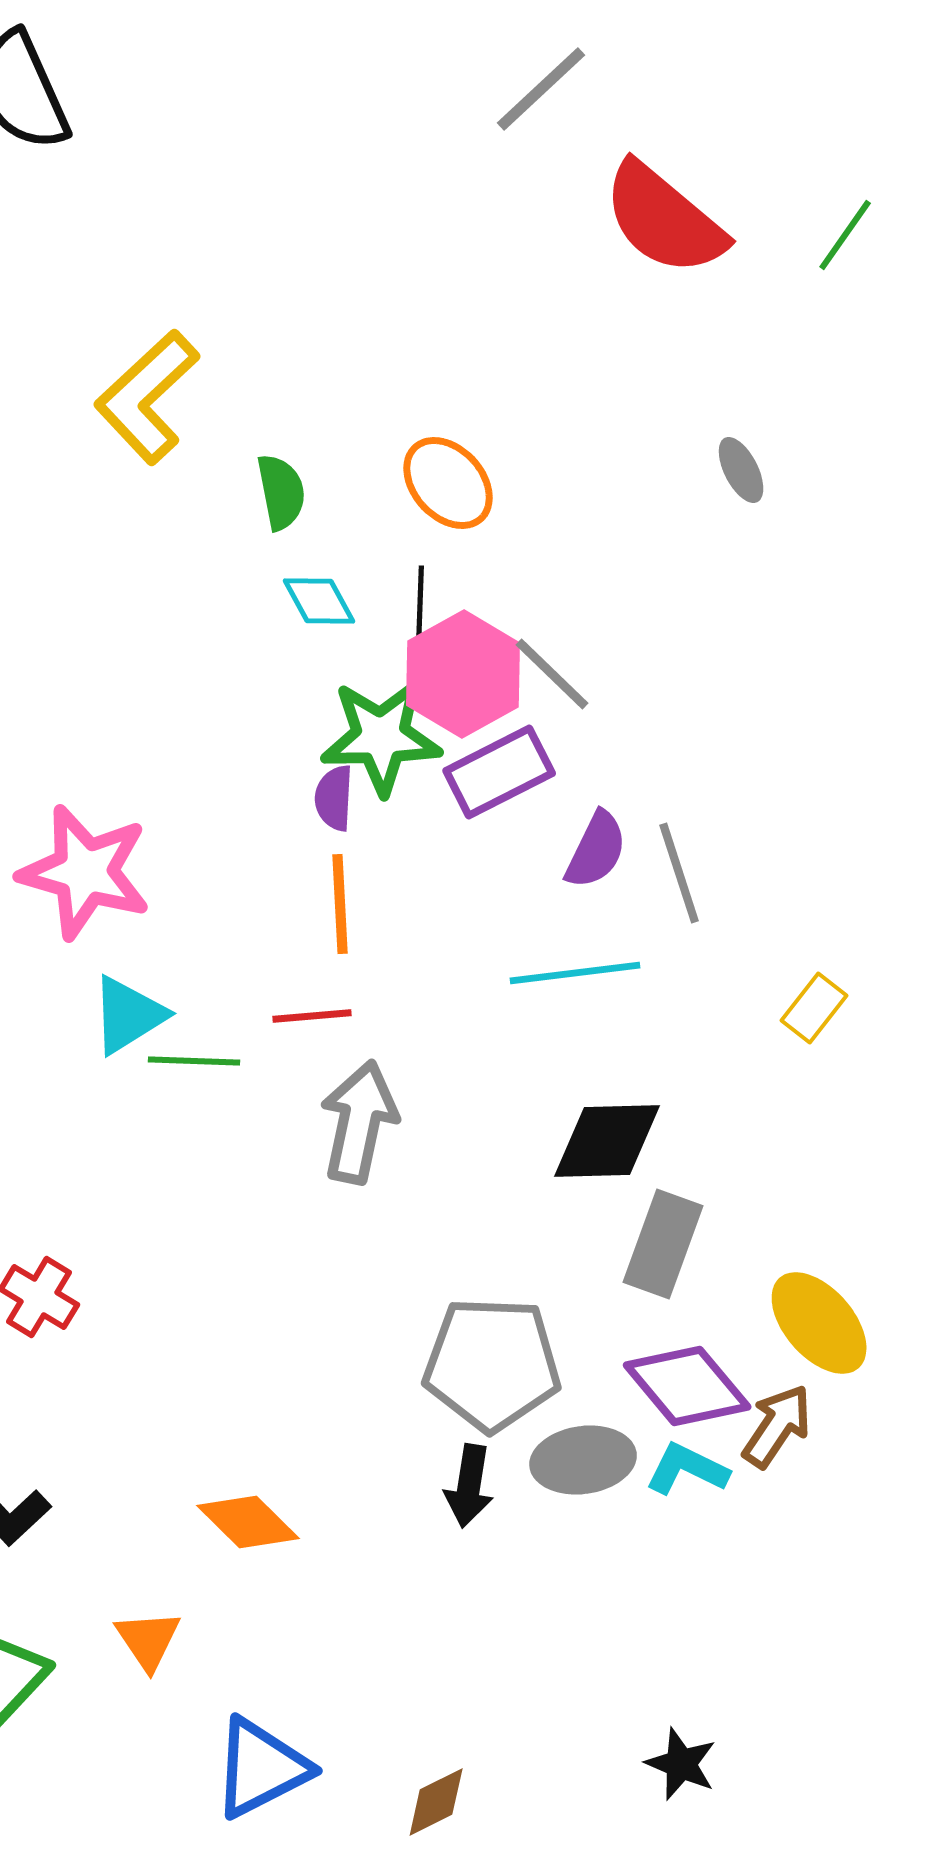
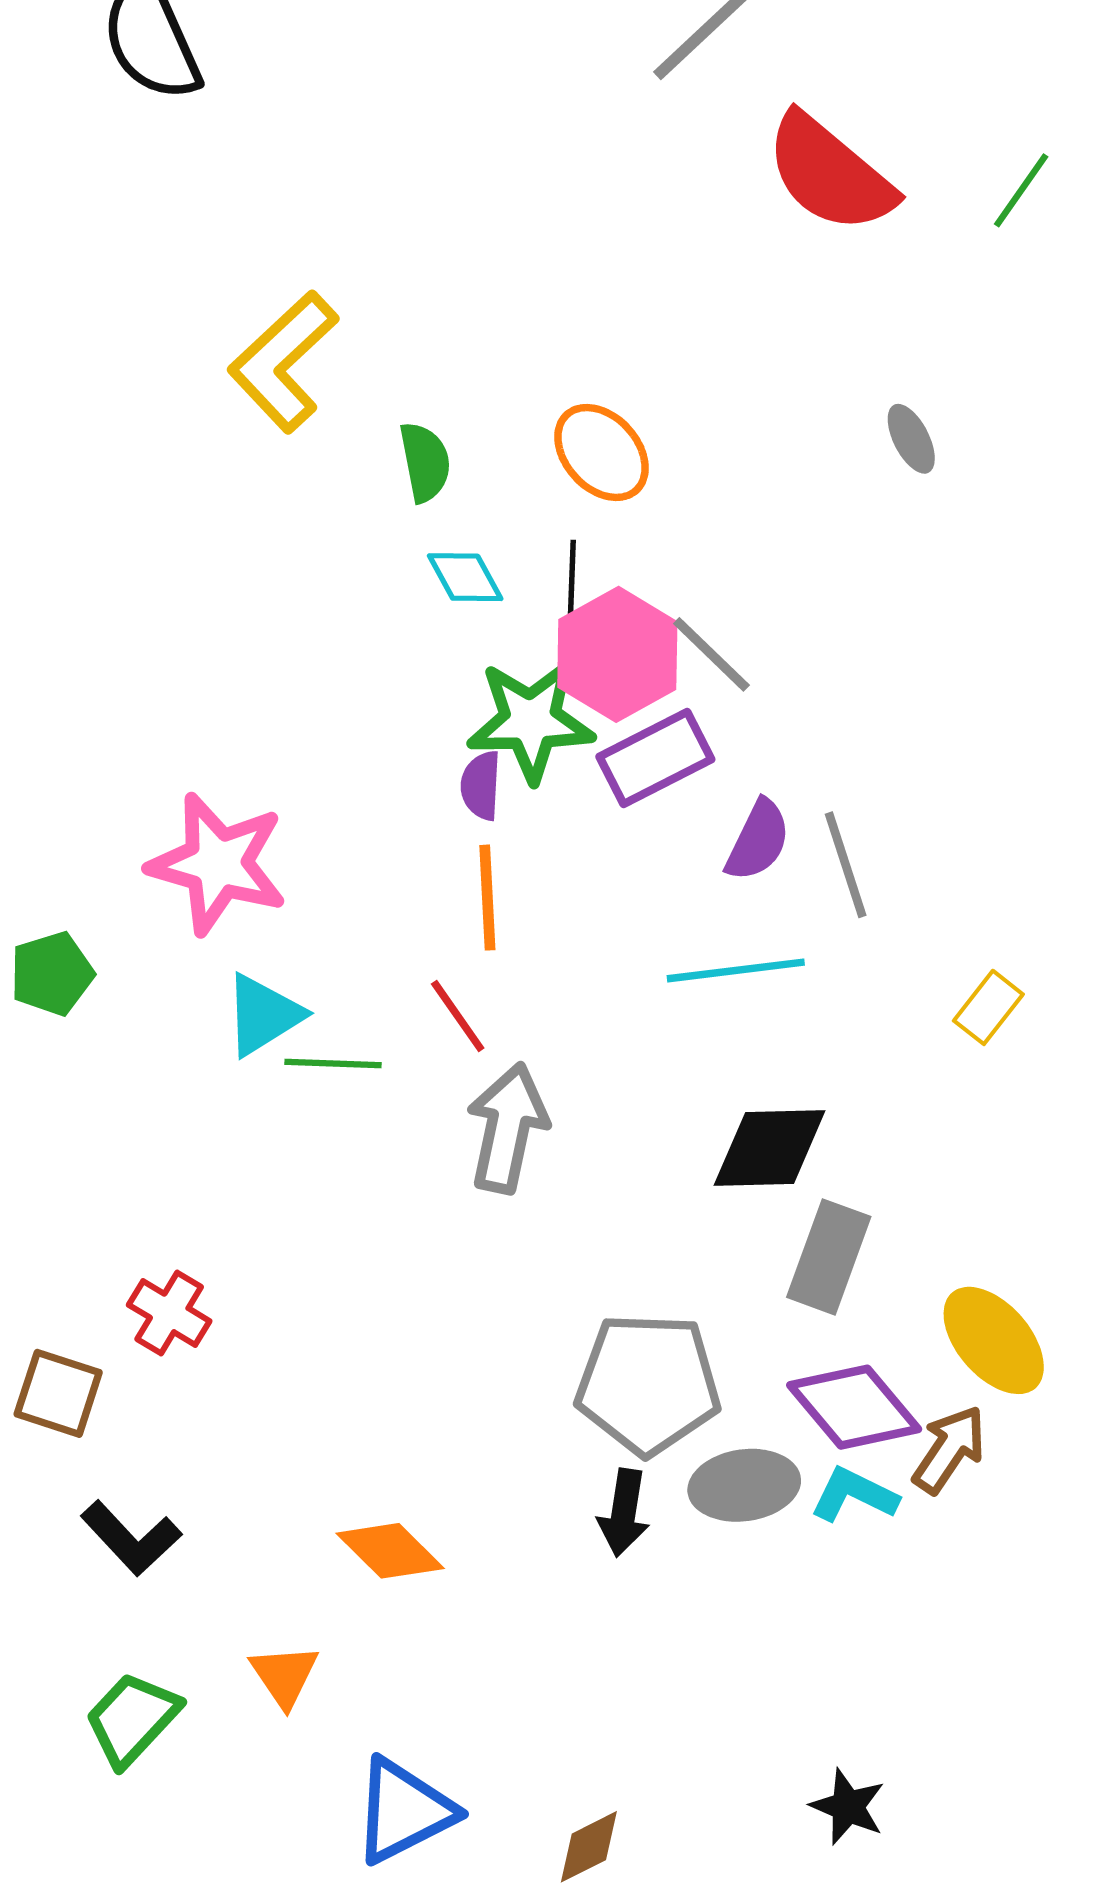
red line: (312, 1016) -> (458, 1016), turned 60

